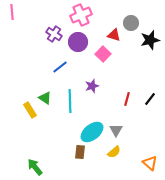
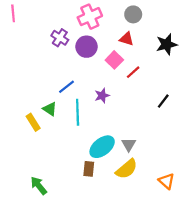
gray circle: (131, 23) -> (133, 14), moved
blue line: (60, 67) -> (66, 87), moved
red line: (127, 99) -> (133, 72), moved, turned 32
black line: (150, 99) -> (163, 101), moved
yellow semicircle: (114, 152) -> (127, 169), size x1.5

